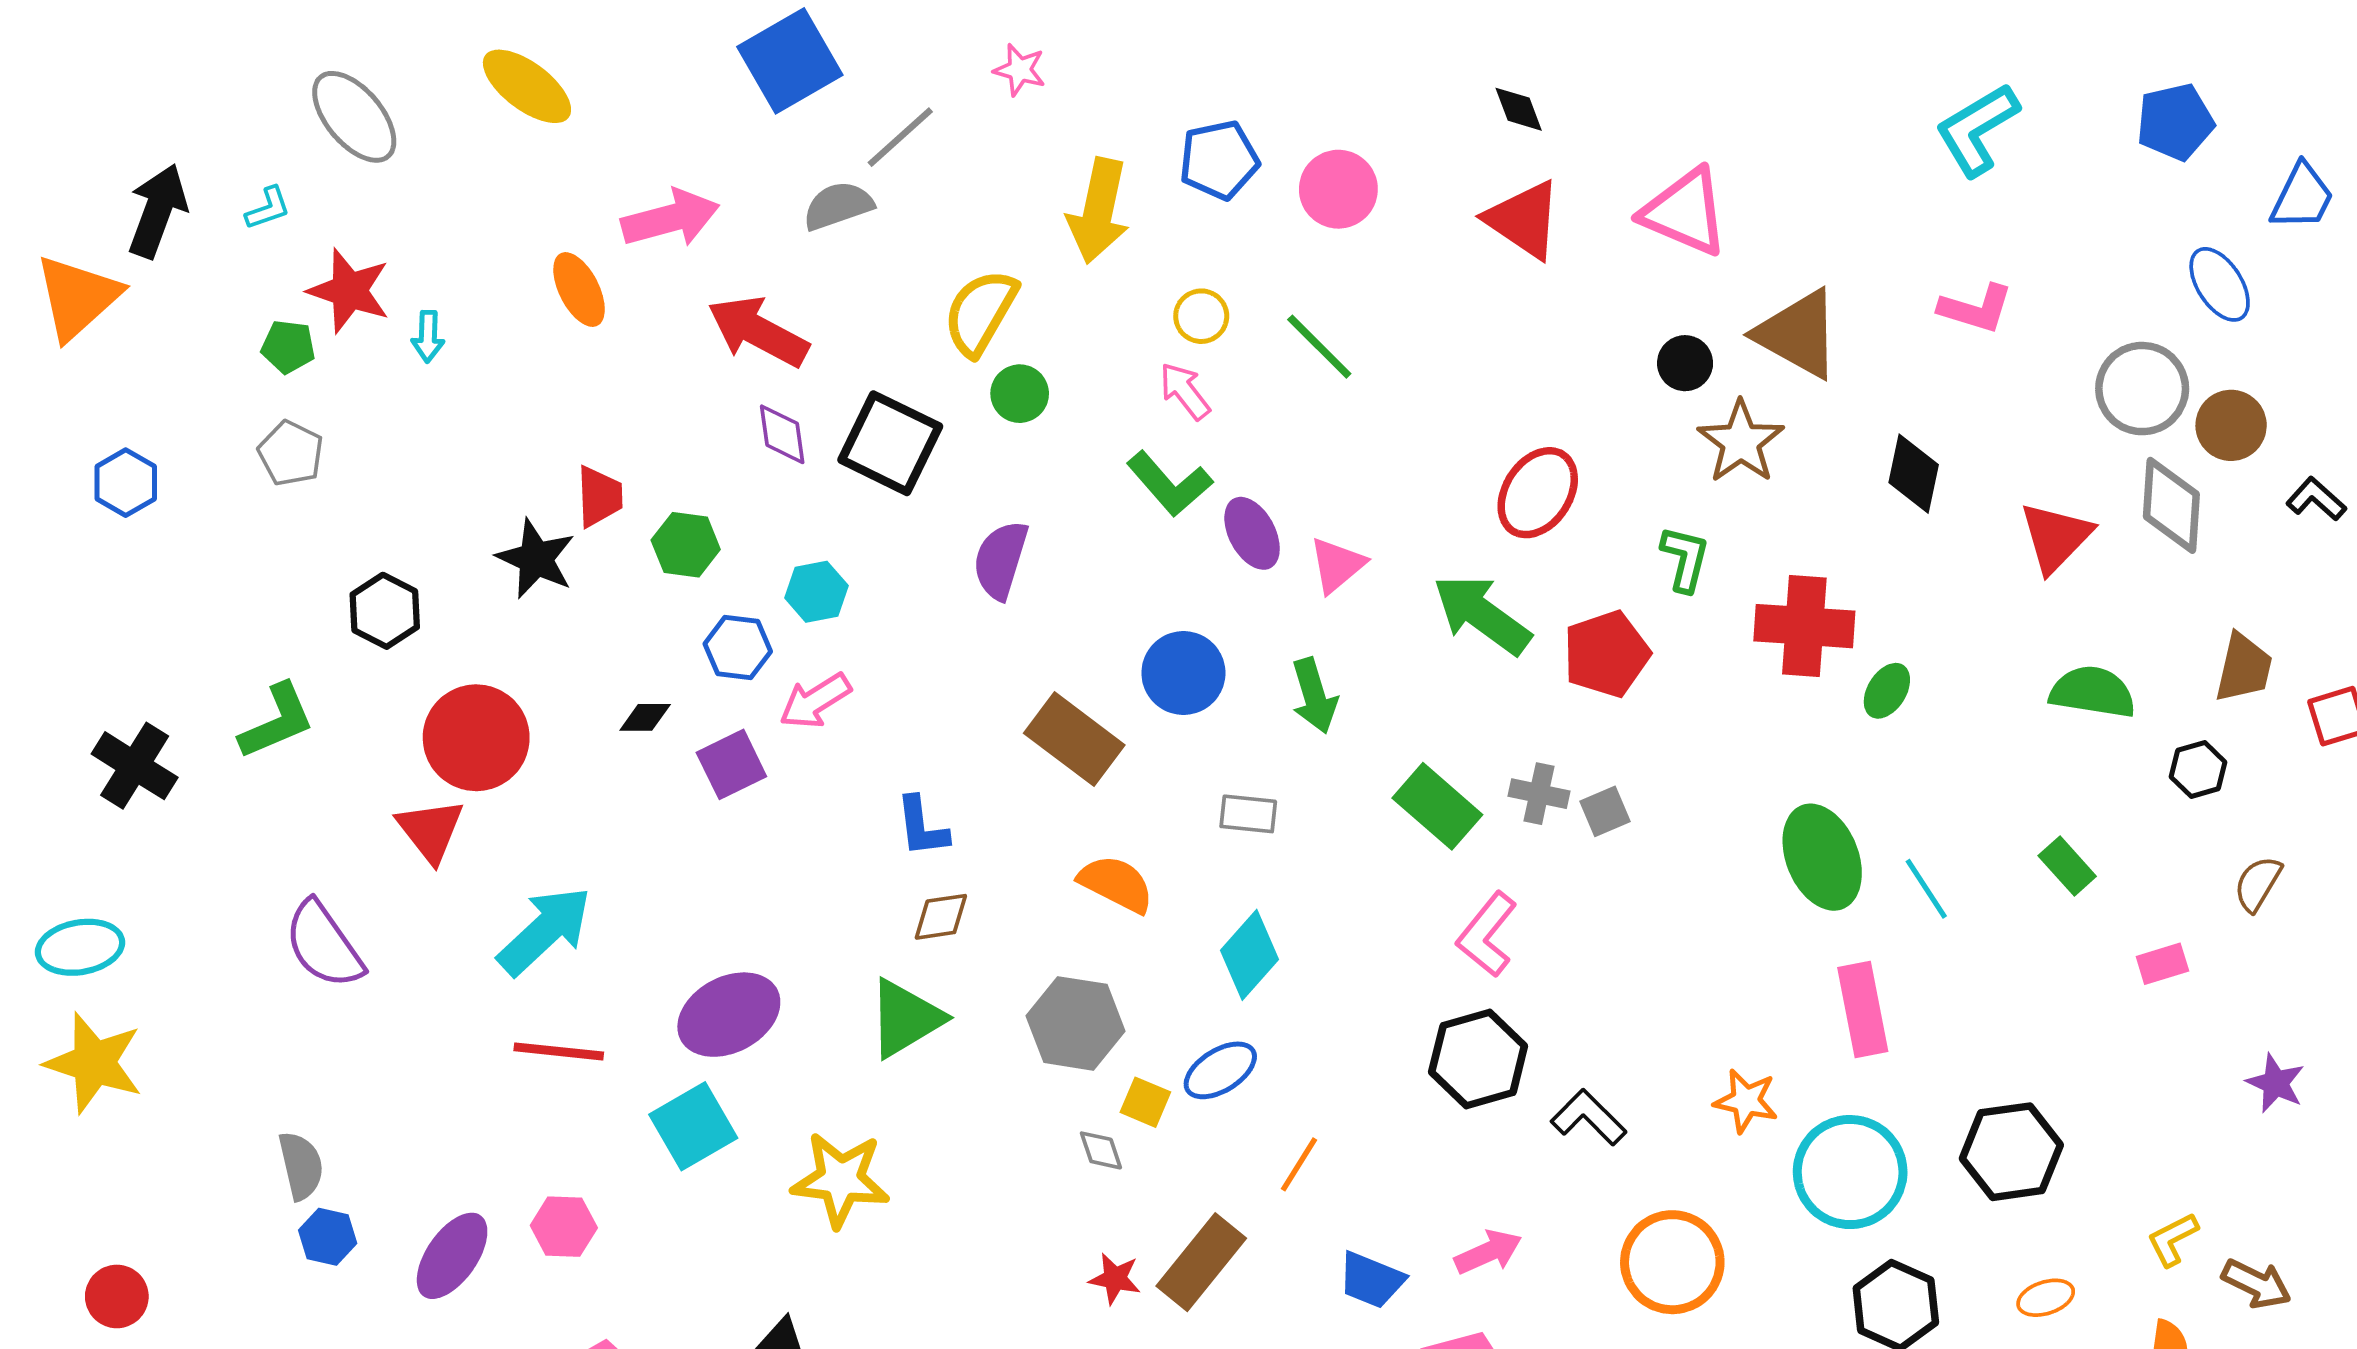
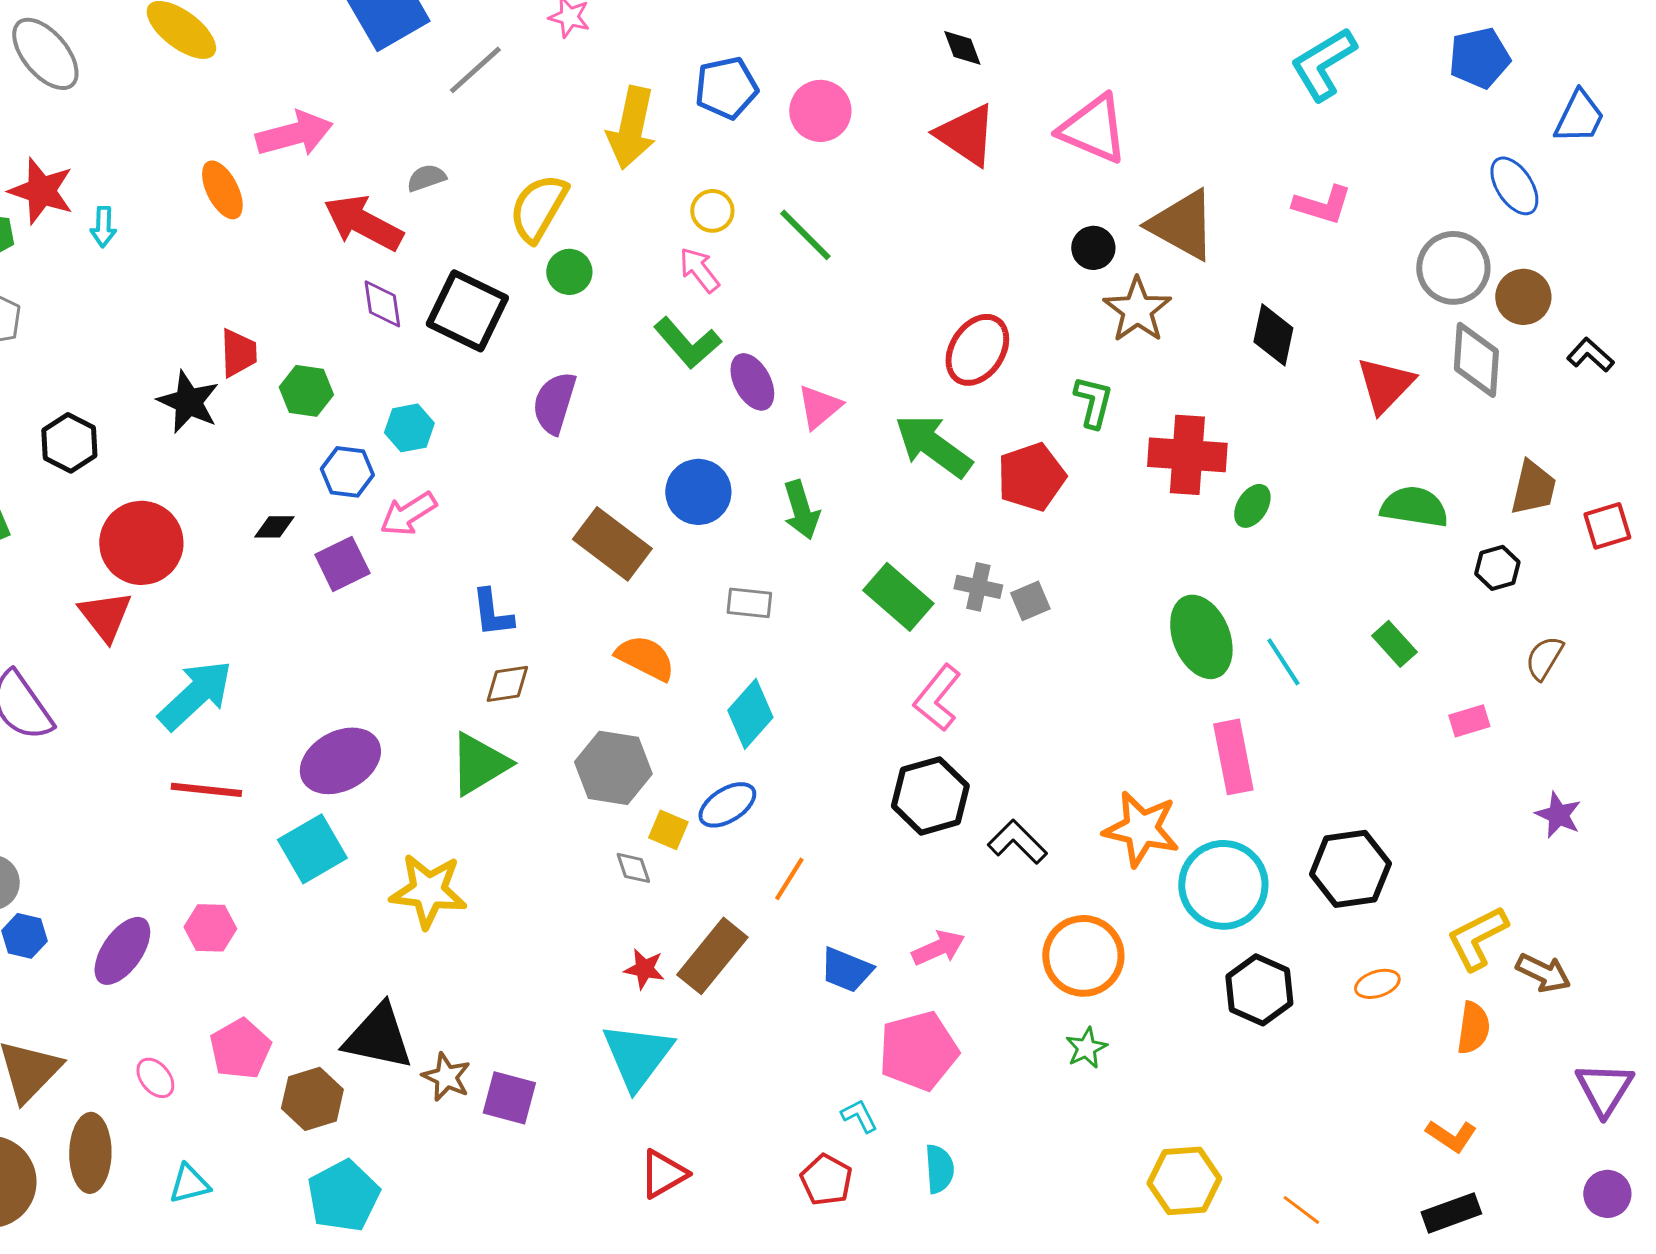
gray semicircle: (838, 206) -> (426, 178), moved, size x0.7
orange star: (1746, 1101) -> (1141, 829), size x1.5
yellow L-shape: (2173, 1239) -> (1477, 938), size x1.5

